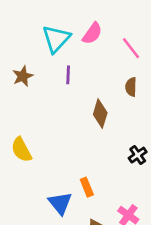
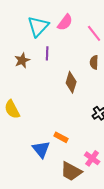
brown star: (23, 76) -> (22, 60), moved
orange rectangle: (87, 187) -> (61, 137), turned -40

